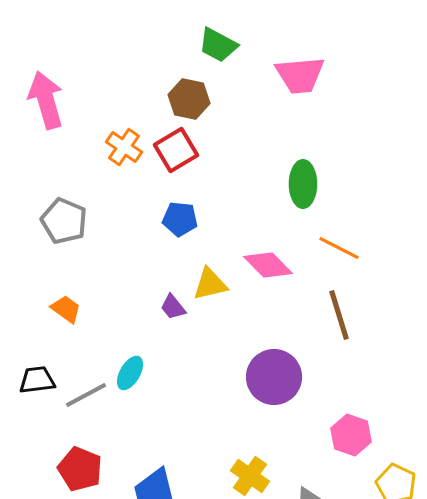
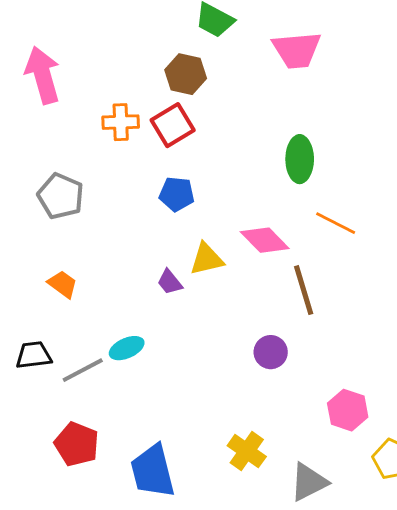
orange cross: (124, 147) -> (121, 122), turned -36
brown line: (339, 315) -> (304, 290), moved
cyan ellipse: (130, 373) -> (127, 348), turned 36
purple circle: (274, 377) -> (271, 352), size x0.6

